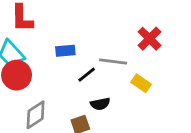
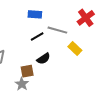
blue rectangle: (65, 51) -> (35, 14), moved
black semicircle: (100, 104) -> (44, 59), turned -32

